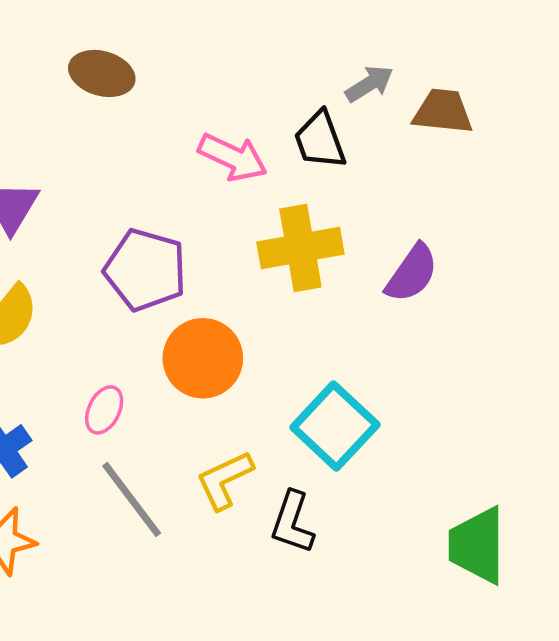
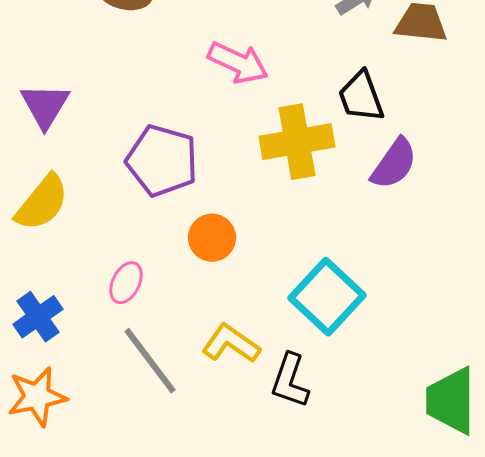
black trapezoid: (320, 140) -> (361, 97), moved
orange circle: (203, 358) -> (212, 238), size x0.7
yellow L-shape: (225, 480) -> (231, 344), turned 60

